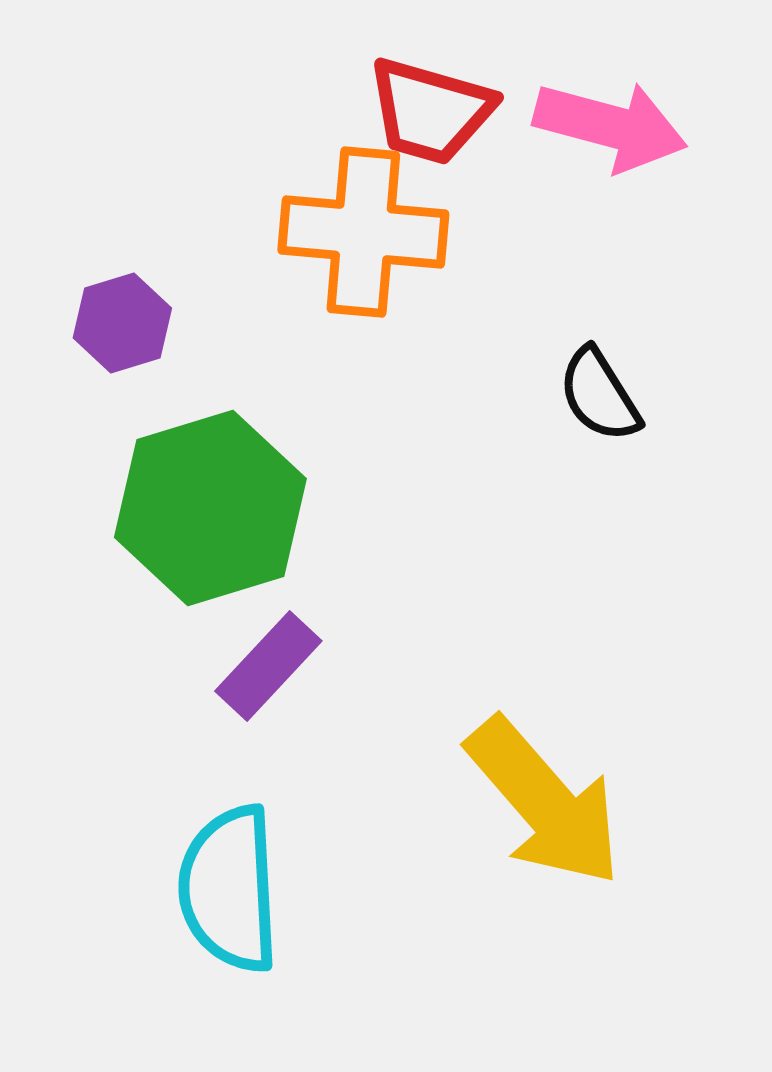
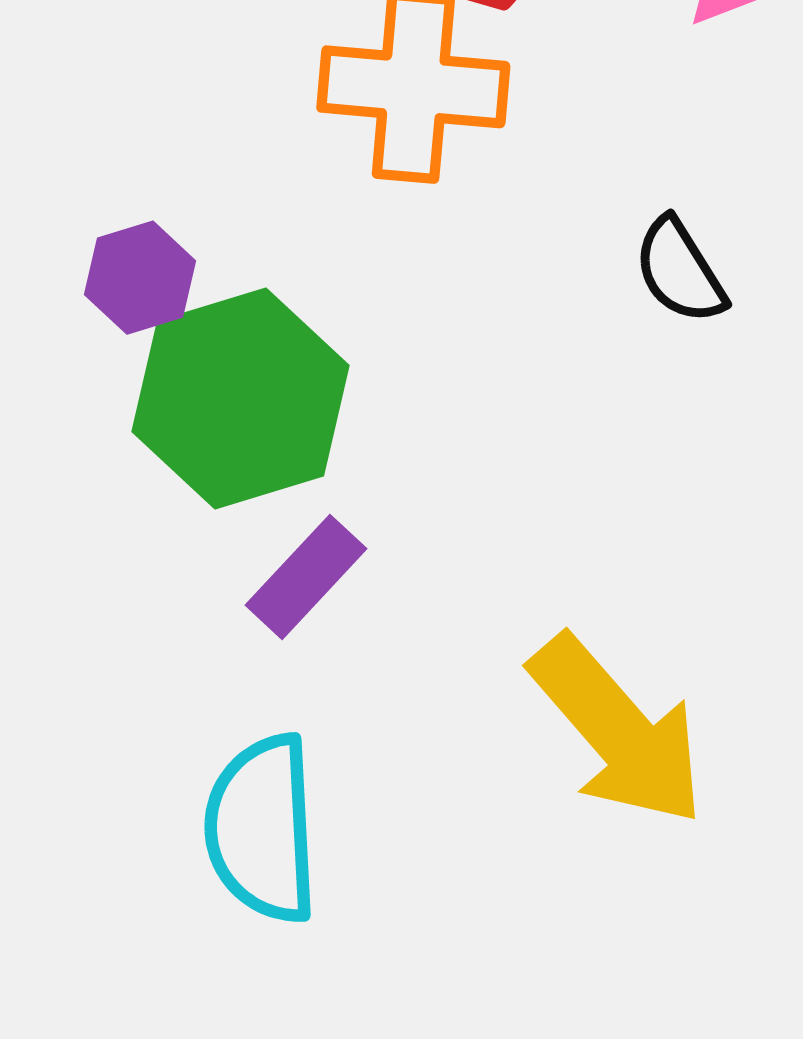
purple hexagon: (122, 323) -> (140, 278), moved

